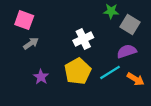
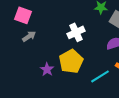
cyan line: (110, 72) -> (100, 76), moved
purple star: (41, 77) -> (47, 69), moved

